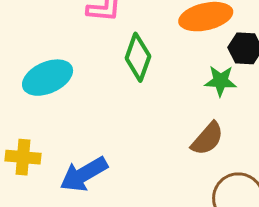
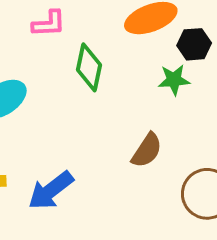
brown semicircle: (207, 139) -> (147, 150), moved

